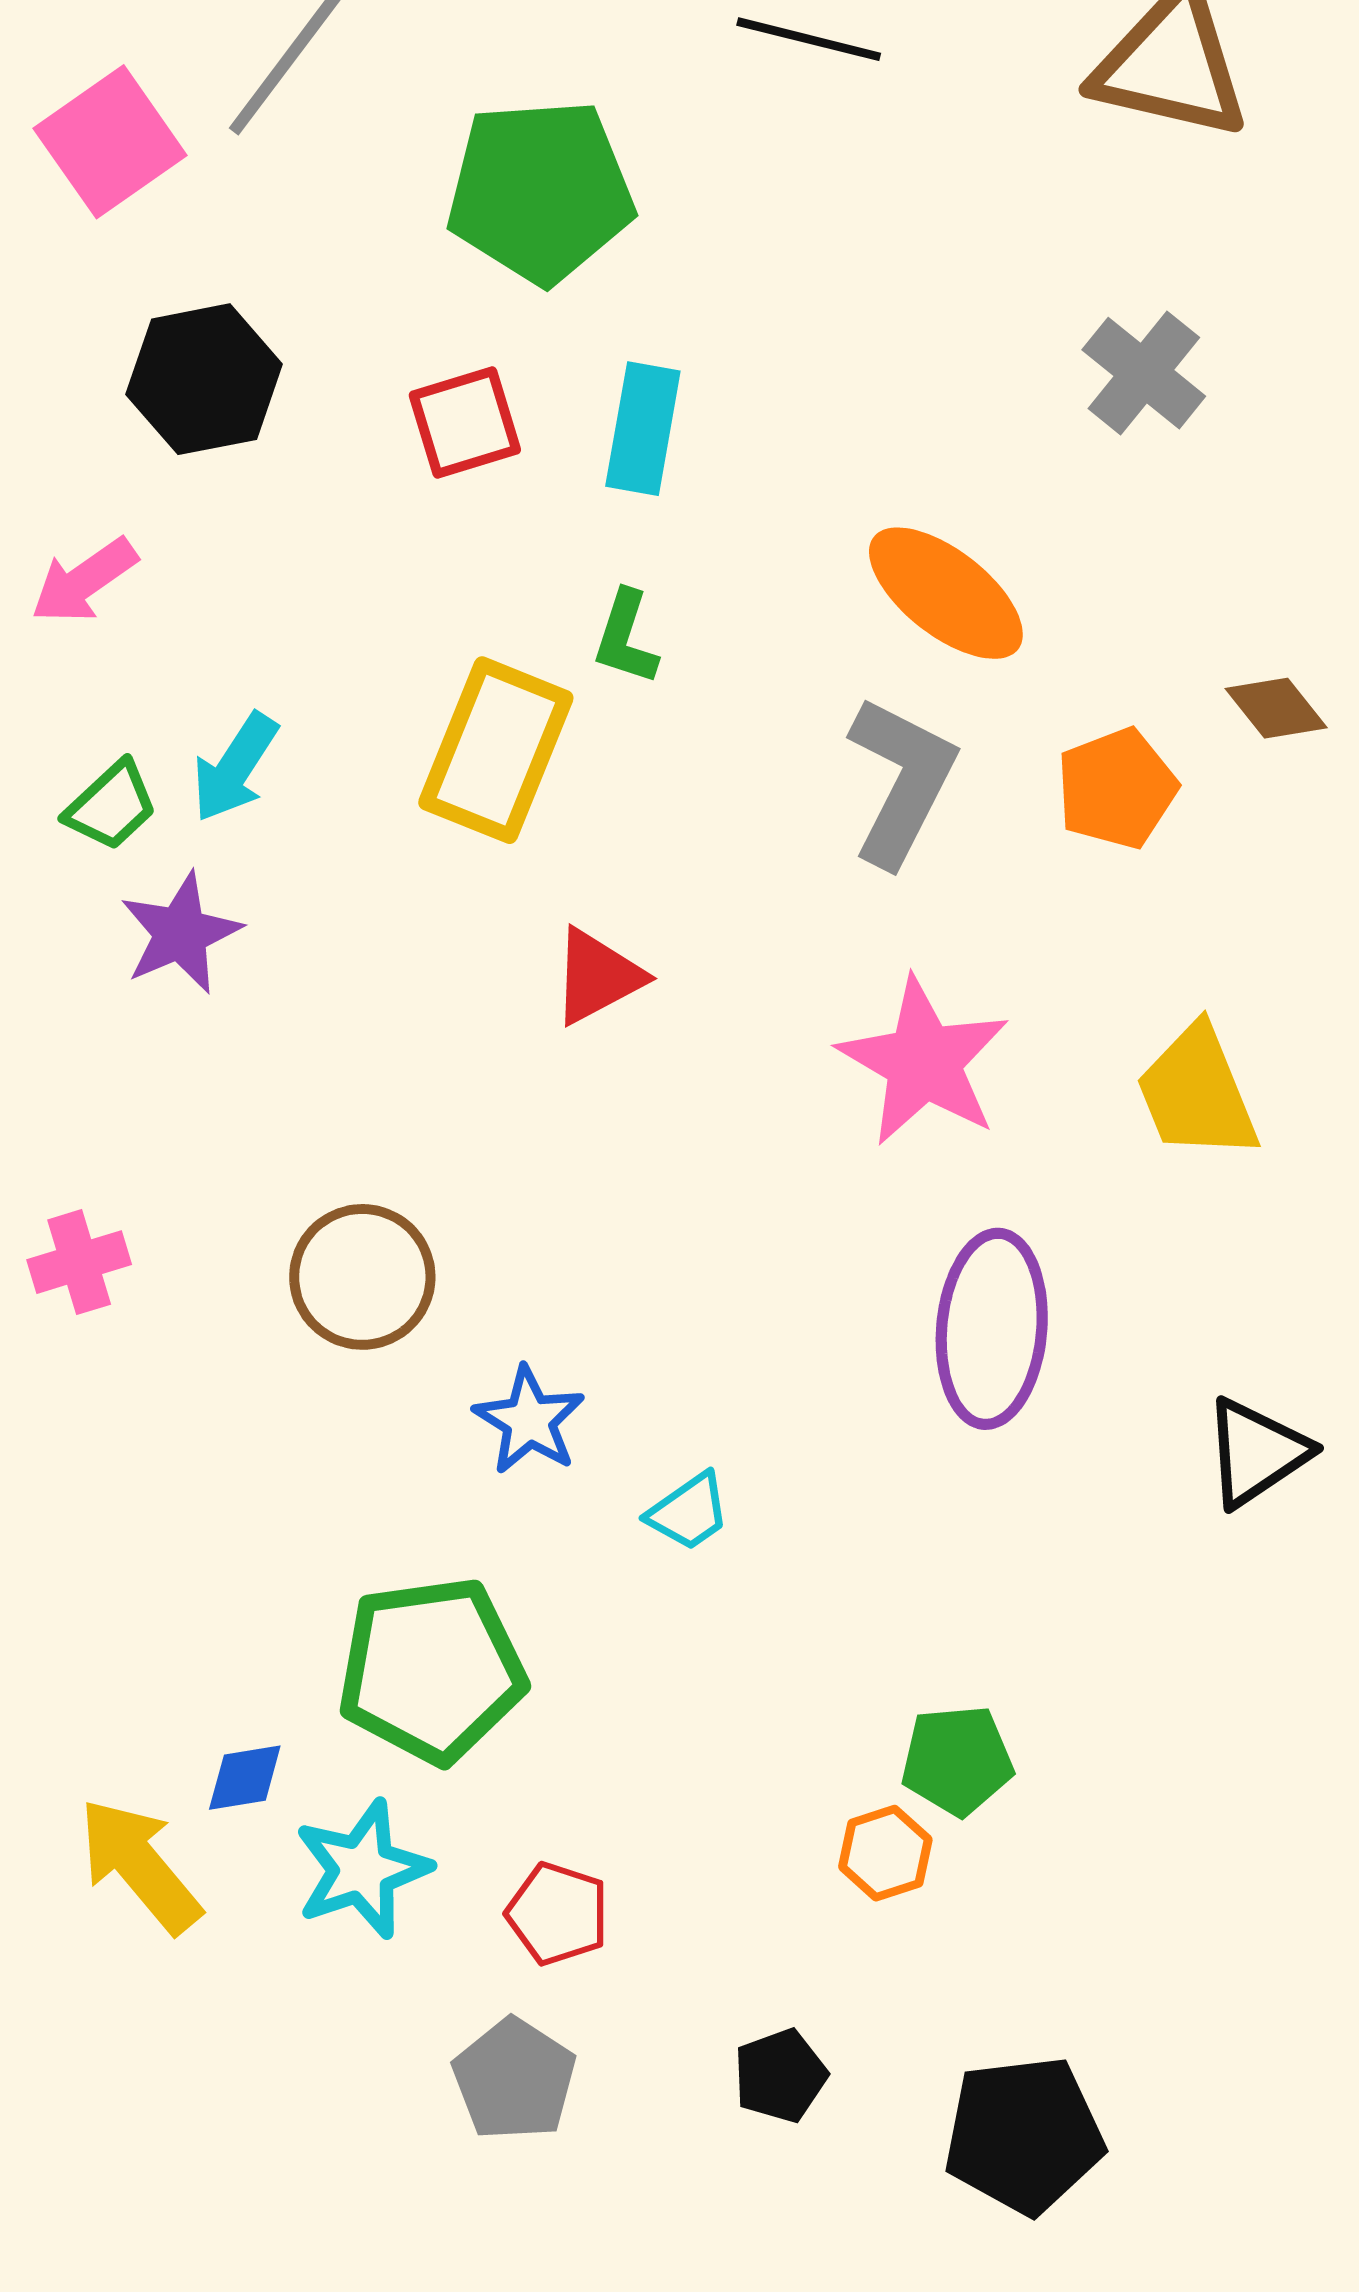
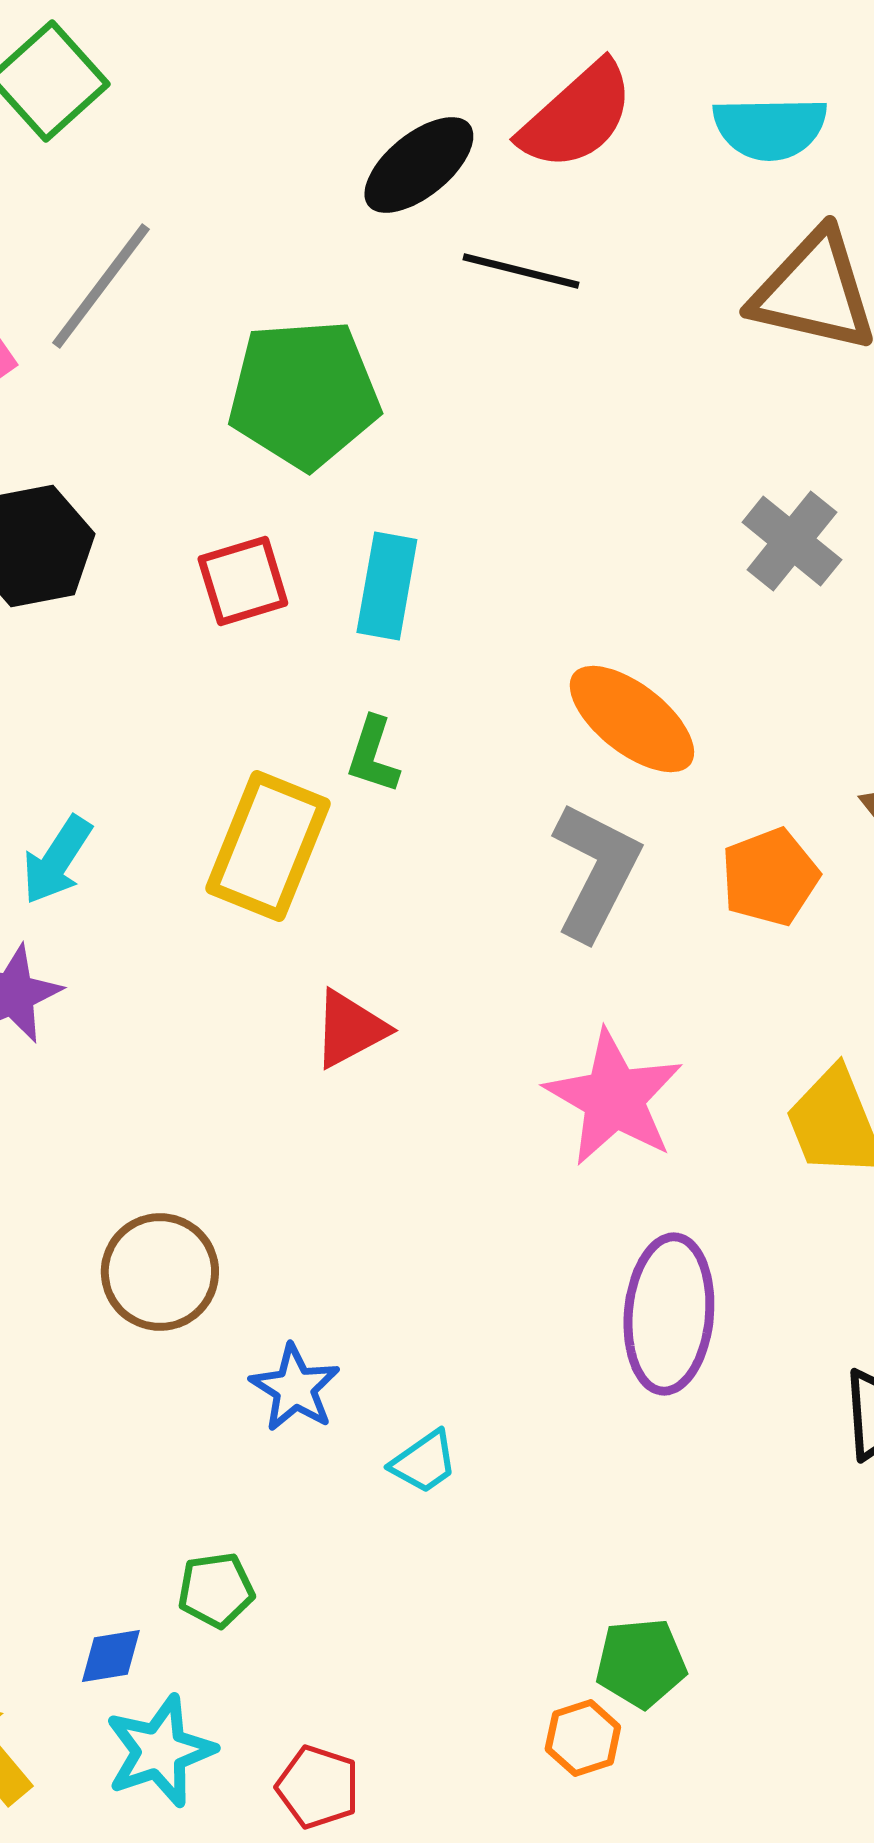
green pentagon: (432, 1670) -> (216, 1590), size x0.5
blue diamond: (245, 1778) -> (111, 1656), moved

